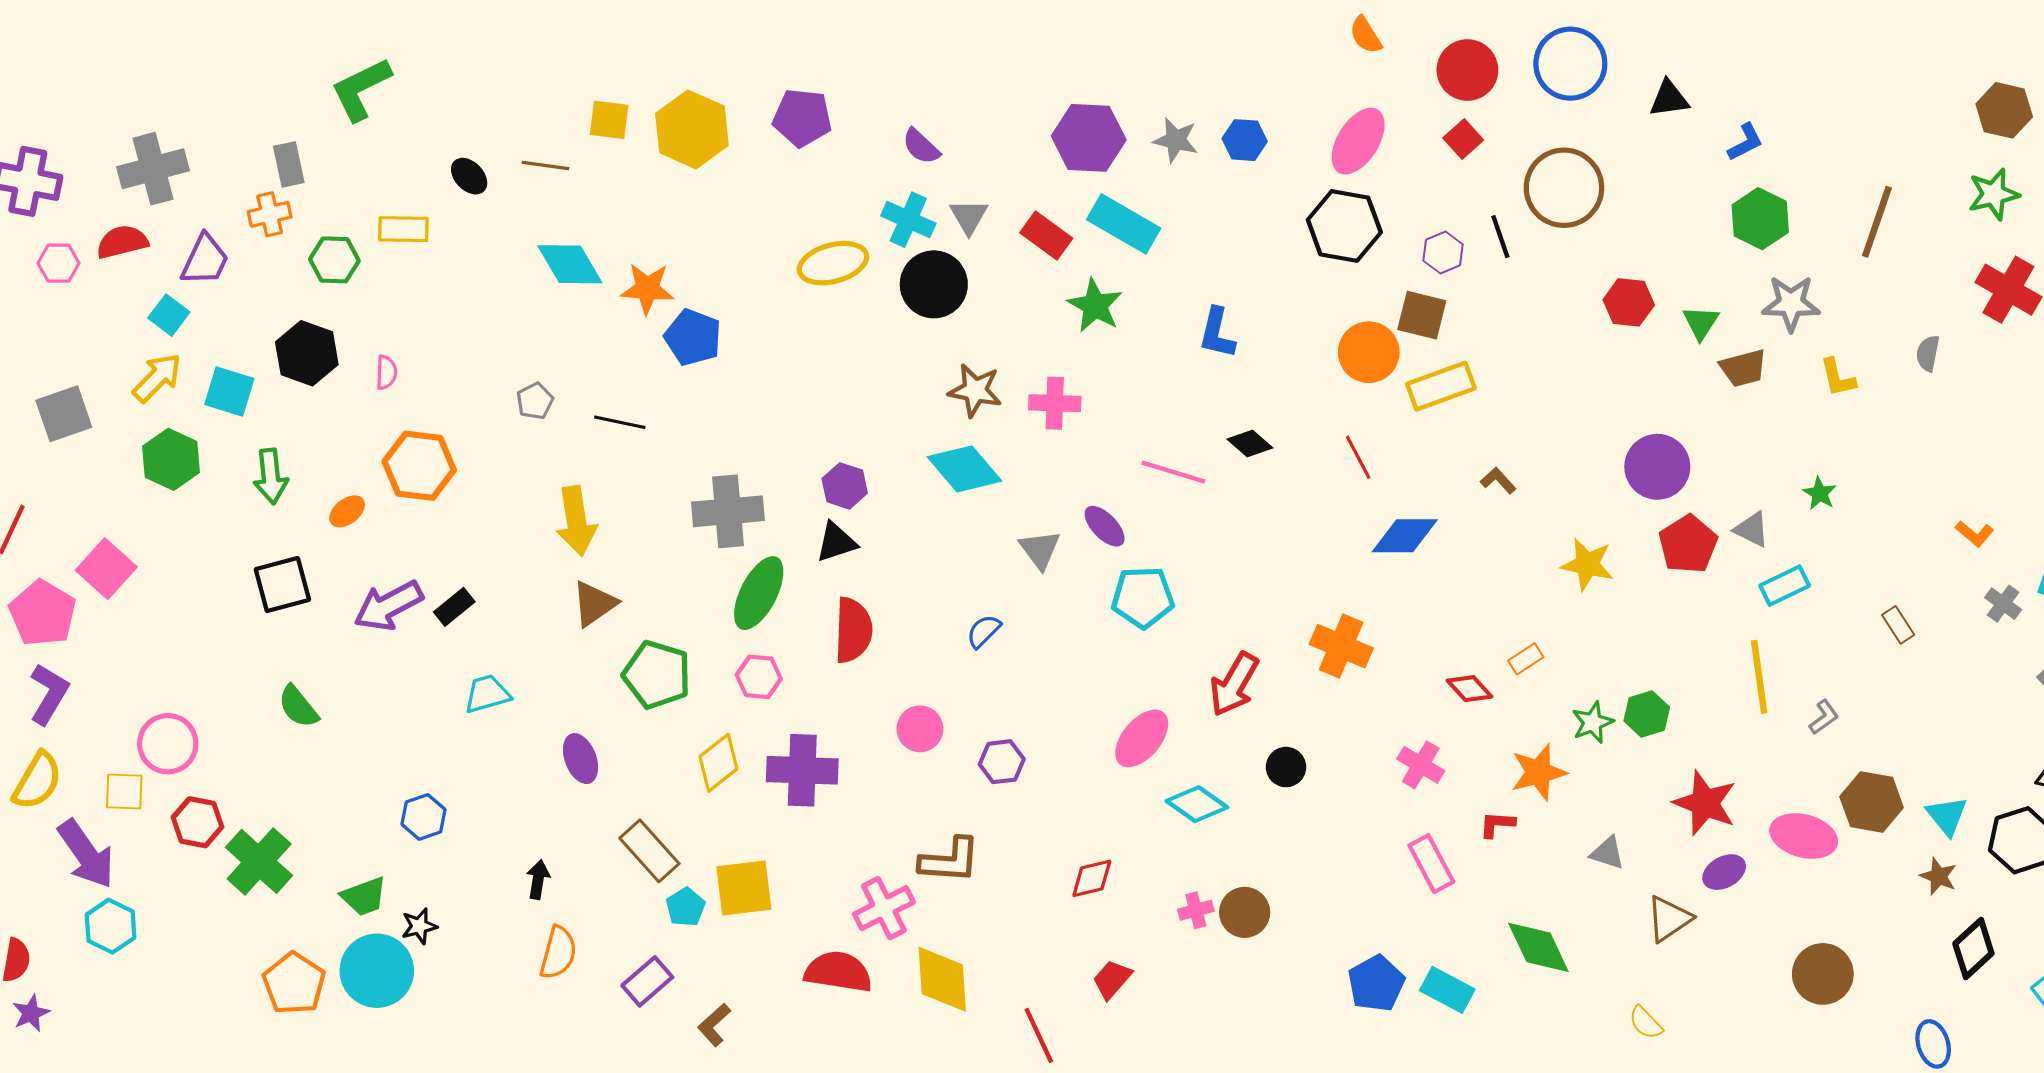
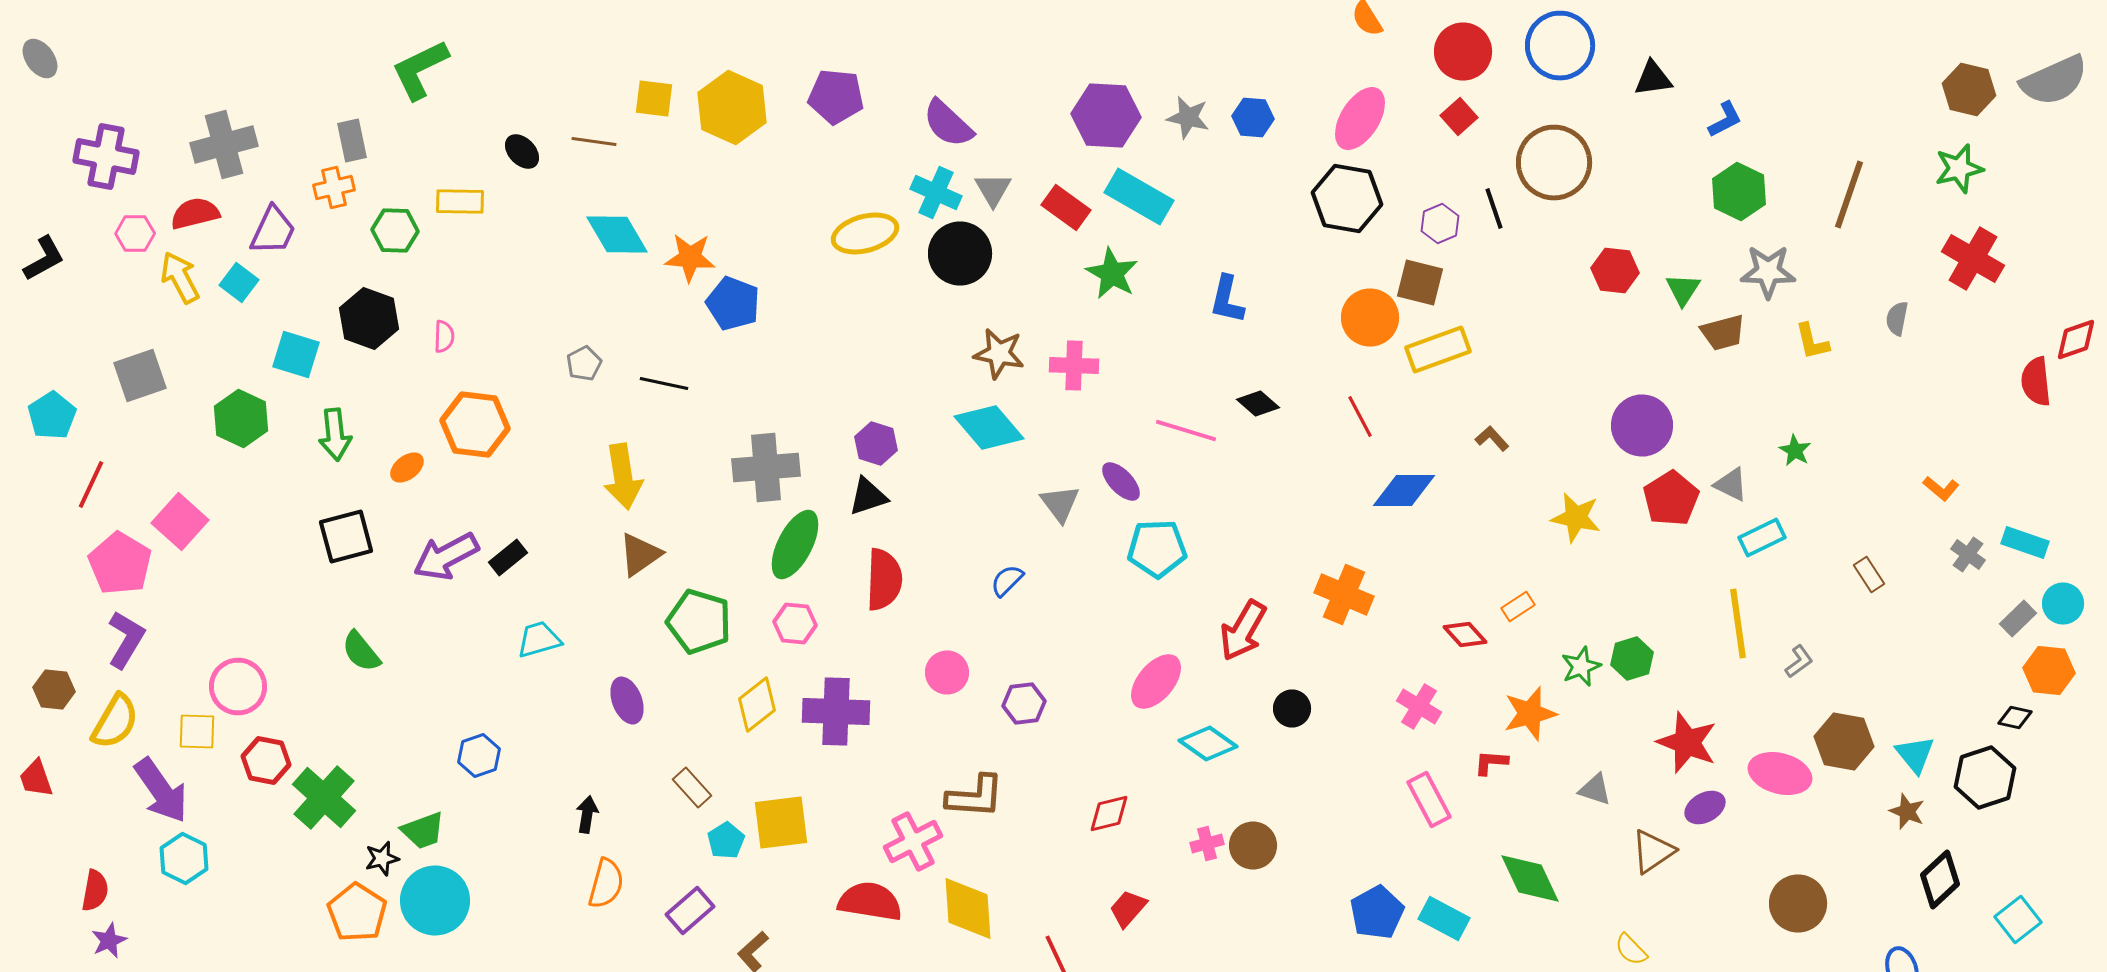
purple semicircle: (921, 146) -> (948, 124), size x1.4
yellow arrow: (157, 378) -> (180, 278), moved, turned -72
brown rectangle: (649, 851) -> (692, 788), size x0.7
black star: (419, 926) -> (382, 858), moved

